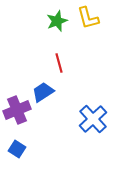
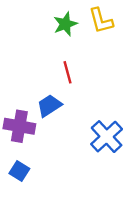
purple cross: (17, 110) -> (19, 126), turned 32

